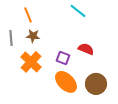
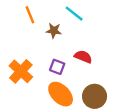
orange line: (28, 15) -> (30, 15), moved
brown star: (33, 36) -> (54, 31), moved

